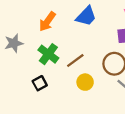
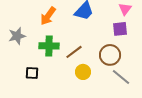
green cross: (48, 54) -> (49, 46), turned -36
black square: (40, 83) -> (32, 73), moved, turned 32

